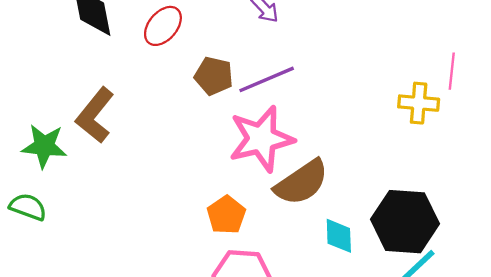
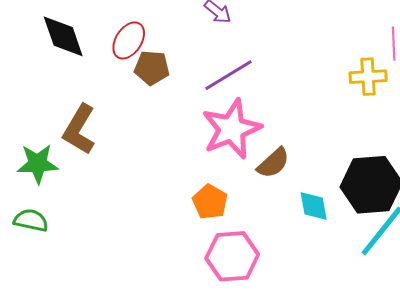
brown pentagon: (214, 76) -> (152, 68), moved
brown semicircle: (302, 182) -> (273, 163), size x0.7

